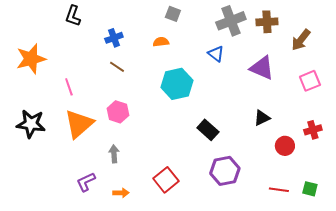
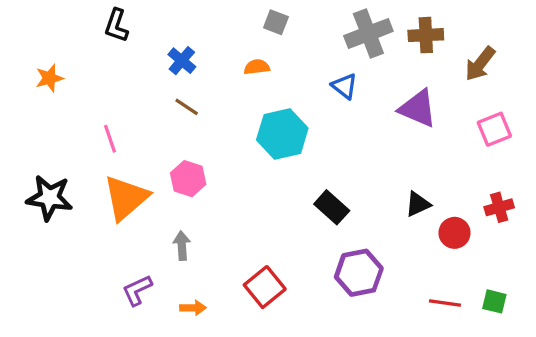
blue cross: (114, 38) -> (182, 61), turned -30
orange star: (31, 59) -> (49, 78), moved, size x0.6
black triangle: (262, 118) -> (418, 204), moved

